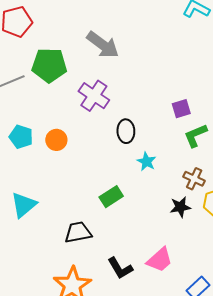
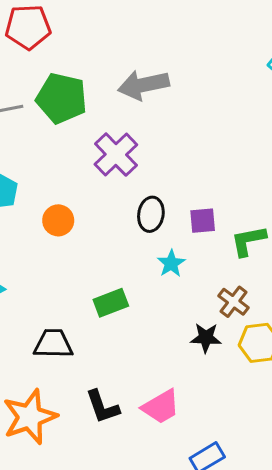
gray arrow: (103, 45) -> (143, 85), turned 120
purple square: (181, 109) -> (203, 221), moved
orange circle: (56, 140) -> (58, 220), moved

